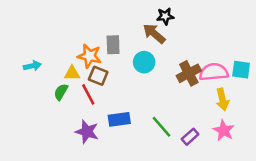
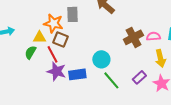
cyan circle: (144, 62) -> (101, 59), moved
pink semicircle: (214, 72) -> (153, 36), size x0.6
purple star: (87, 132) -> (56, 71), moved
purple rectangle: (190, 137) -> (139, 77), moved

